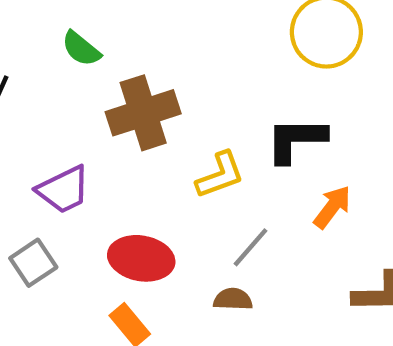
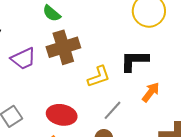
green semicircle: (81, 49) -> (52, 13), moved
purple trapezoid: (63, 190) -> (23, 59), moved

